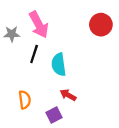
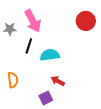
cyan semicircle: (59, 65) -> (50, 55), turned 90
orange semicircle: (25, 100) -> (13, 80), moved

